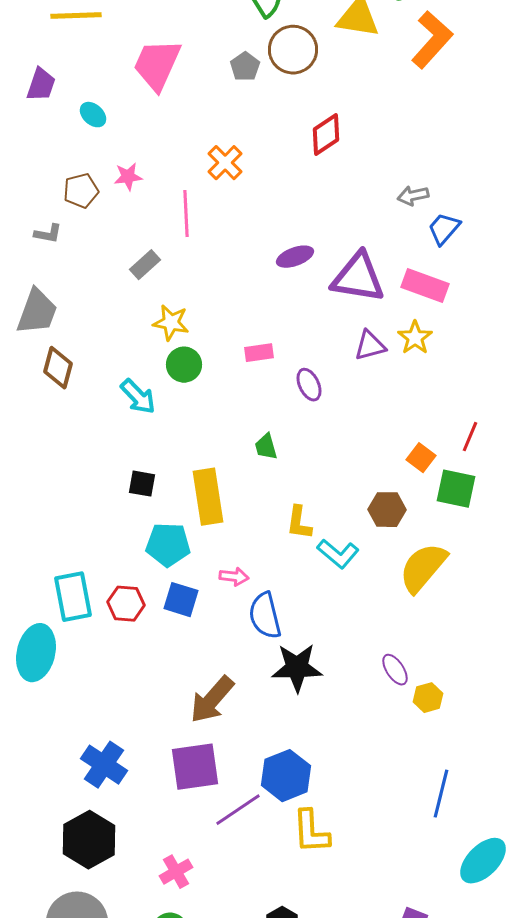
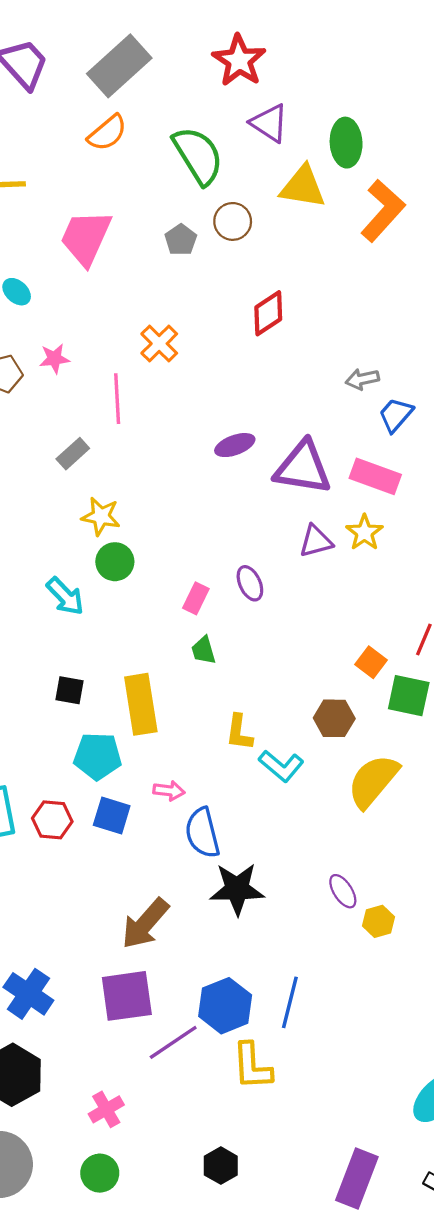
brown circle: (293, 50) -> (233, 221), size x0.7
pink rectangle: (259, 353) -> (196, 598), moved, turned -56
blue line: (441, 794) -> (290, 1002), moved

